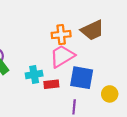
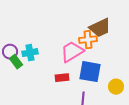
orange cross: (61, 35) -> (88, 40), moved
cyan cross: (34, 75) -> (30, 53), moved

